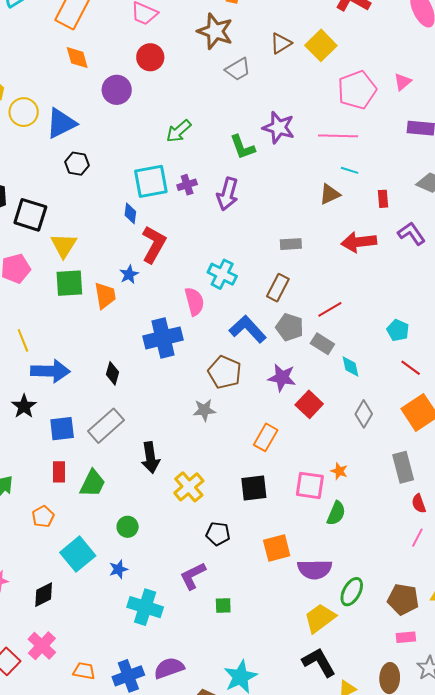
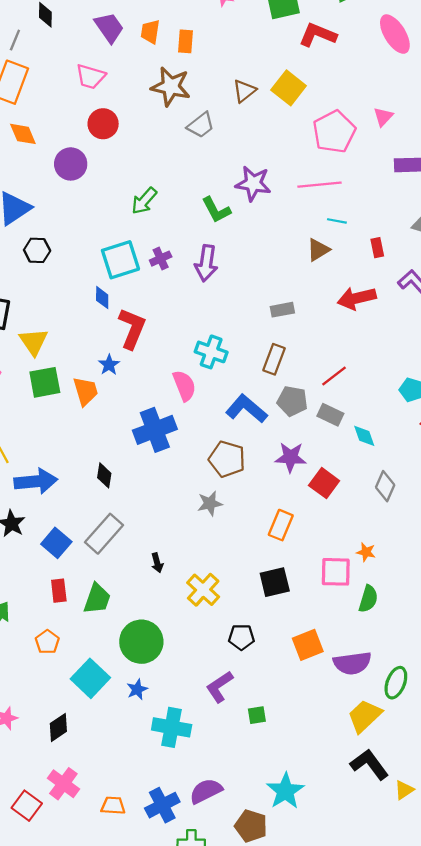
blue square: (62, 429) -> (56, 543), turned -36
black arrow: (150, 458) -> (157, 563), size x0.6
green circle: (128, 527) -> (141, 642), size x1.8

